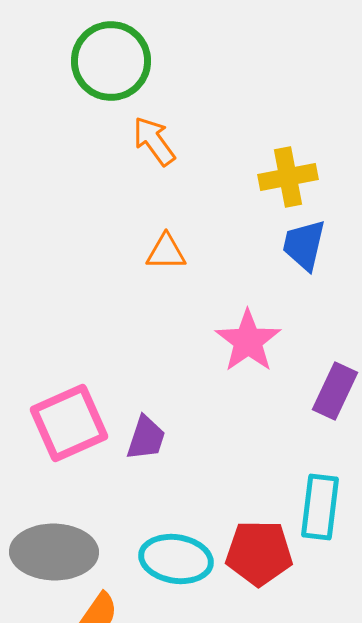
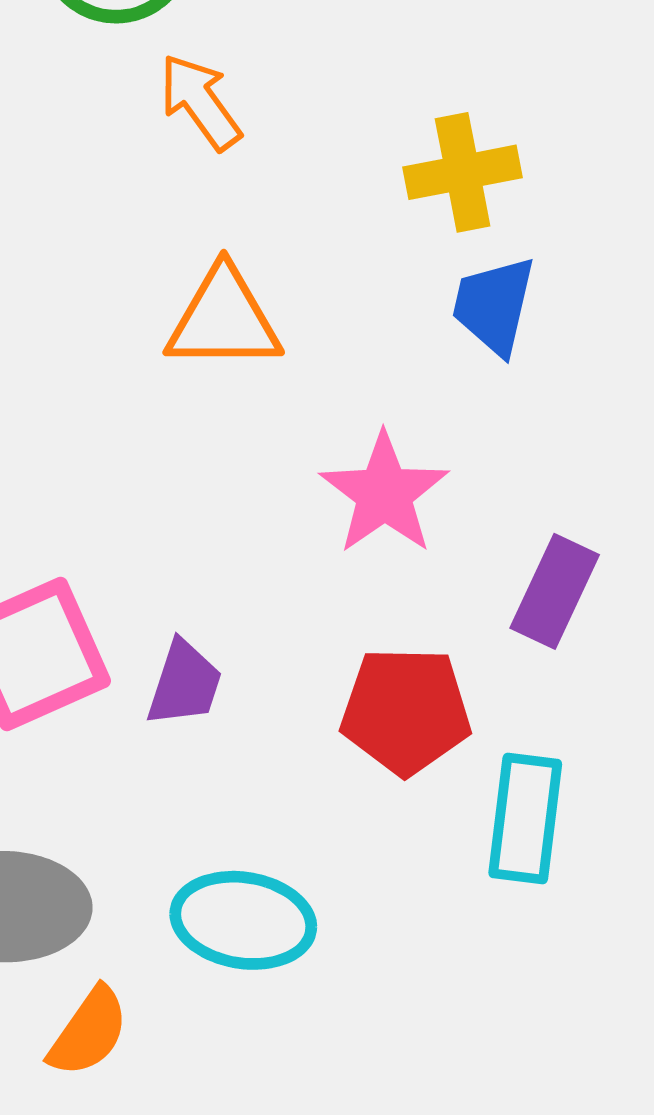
orange triangle: (166, 252) -> (224, 319), size x1.5
red pentagon: (259, 553) -> (406, 711), moved

